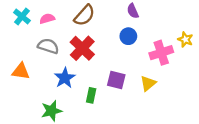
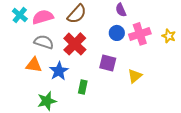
pink semicircle: (47, 19) -> (43, 17), size x1.5
pink cross: (161, 53) -> (140, 34), moved
orange triangle: (21, 71) -> (34, 65), moved
purple square: (116, 80) -> (108, 63), moved

